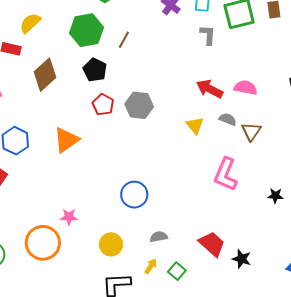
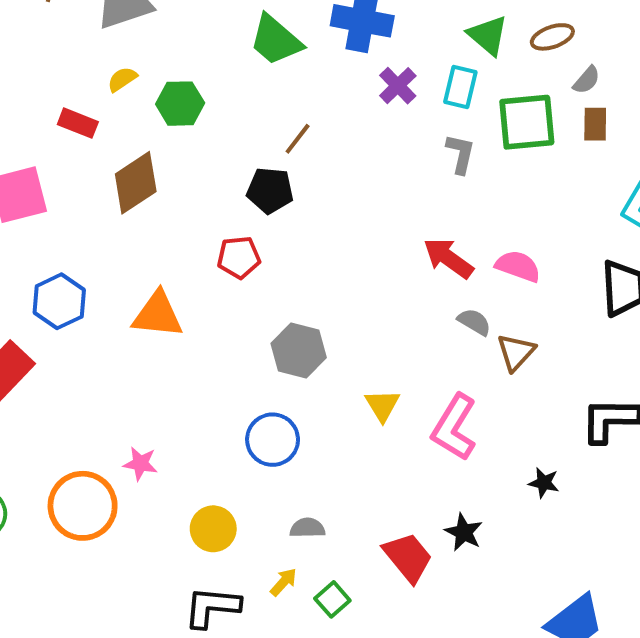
yellow semicircle: (30, 23) -> (122, 79), size x0.7
green hexagon: (86, 30) -> (180, 104), moved, size x0.7
black pentagon: (95, 70) -> (270, 190), moved, turned -30
red pentagon: (103, 105) -> (239, 257), turned 30
gray hexagon: (139, 105) -> (299, 351), moved
yellow triangle: (195, 125) -> (382, 405), moved
orange triangle: (66, 140) -> (158, 315), turned 32
black star: (242, 259) -> (464, 532), moved

